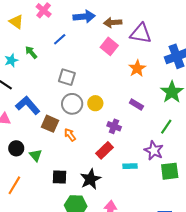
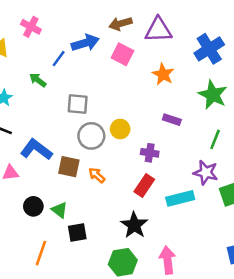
blue arrow: (84, 17) -> (85, 43), moved
green arrow: (31, 52) -> (38, 80), moved
cyan rectangle: (130, 166) -> (180, 198), size x1.5
black square: (60, 177) -> (77, 232), moved

